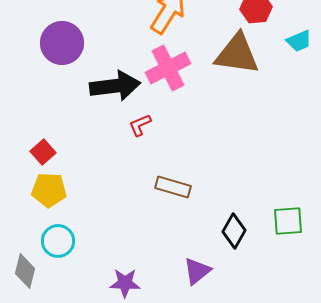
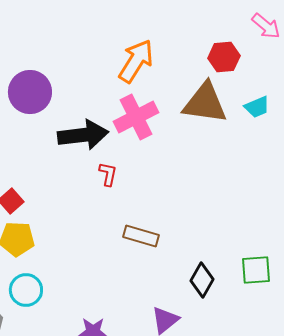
cyan trapezoid: (299, 41) -> (257, 107), moved
red L-shape: (140, 125) -> (108, 174), turned 125

